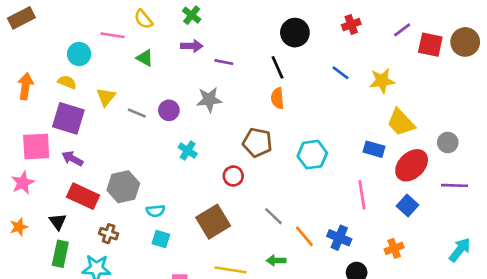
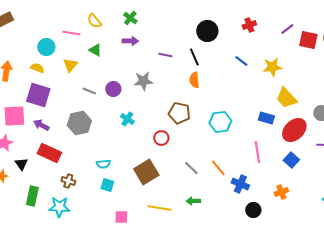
purple line: (224, 62) -> (165, 55), moved
yellow triangle: (106, 97) -> (70, 65), moved
gray hexagon: (123, 187) -> (79, 123), moved
black triangle: (58, 222) -> (21, 164), moved
orange line: (304, 236) -> (218, 168), moved

